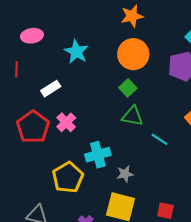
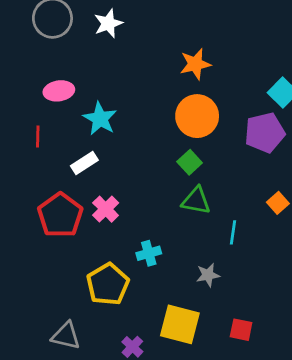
cyan star: (76, 52) -> (100, 119), moved
cyan line: (160, 139) -> (233, 232), turned 66
cyan cross: (98, 155) -> (149, 253), size x0.7
gray star: (125, 174) -> (208, 275), moved

